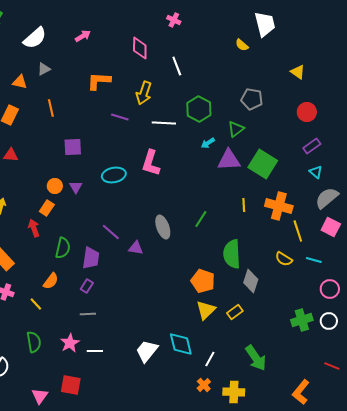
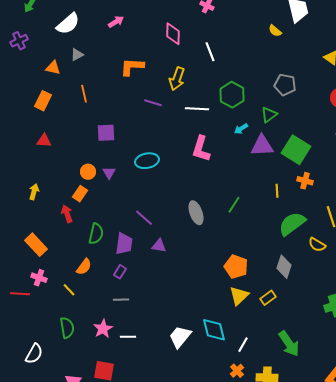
pink L-shape: (151, 163) -> (201, 149), moved
orange cross: (279, 206) -> (305, 181), moved, size x0.6
purple triangle: (136, 248) -> (159, 246), moved
green semicircle: (232, 254) -> (292, 224), moved, turned 56

